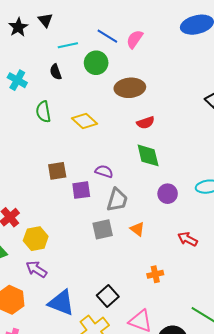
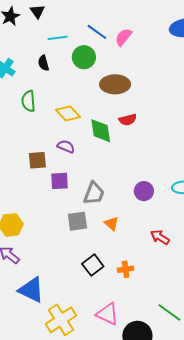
green diamond: (148, 155) -> (101, 131), moved
purple semicircle: (104, 171) -> (66, 146), moved
black square: (108, 296) -> (93, 265), moved

